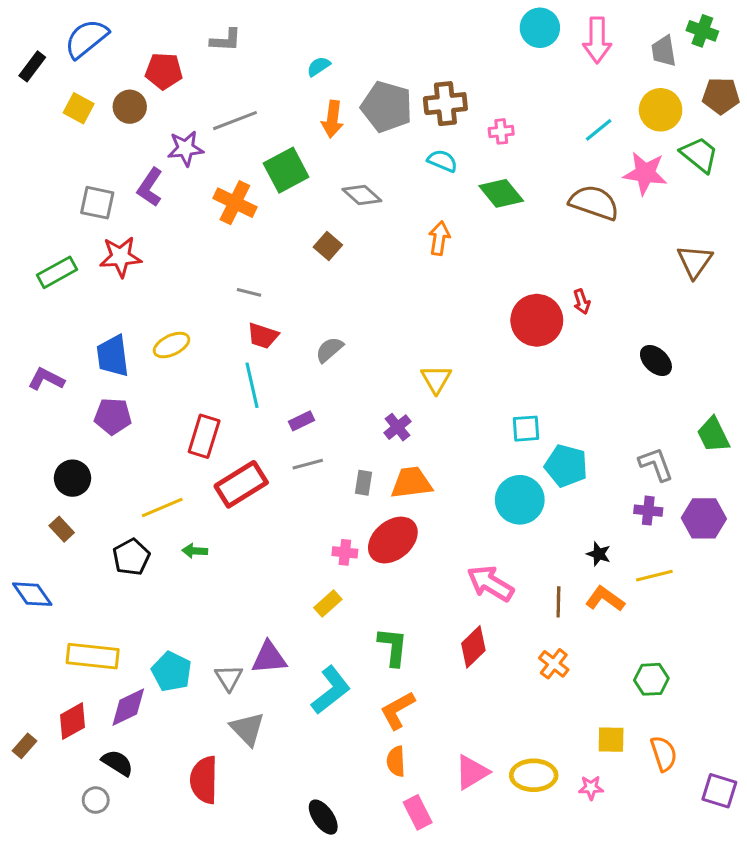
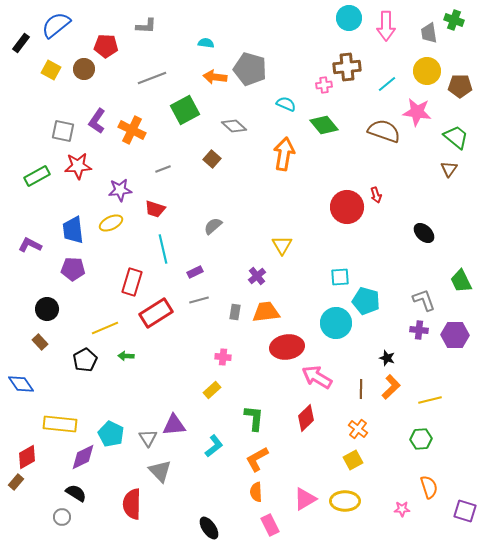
cyan semicircle: (319, 66) -> (206, 43), turned 42
brown pentagon: (721, 96) -> (460, 86), moved
brown cross: (445, 104) -> (347, 67), moved
orange arrow: (332, 119) -> (215, 77), turned 90
purple star: (185, 148) -> (120, 190), moved
green trapezoid: (699, 155) -> (456, 137), moved
orange cross: (235, 203) -> (132, 130), moved
orange arrow: (439, 238) -> (284, 154), size x1.5
brown triangle: (695, 261) -> (449, 169), size x0.7
gray line: (249, 292) -> (163, 169), moved, turned -35
red trapezoid: (263, 336) -> (155, 209), moved
red ellipse: (393, 540) -> (287, 347), moved, turned 32
yellow line: (654, 576) -> (430, 400), moved
orange L-shape: (605, 599) -> (391, 387), turned 100
cyan L-shape: (331, 690) -> (214, 446), size x0.7
red diamond: (72, 721) -> (27, 457), moved
yellow square: (611, 740) -> (353, 460), moved, turned -30
pink star: (591, 788) -> (402, 509), moved

